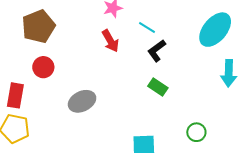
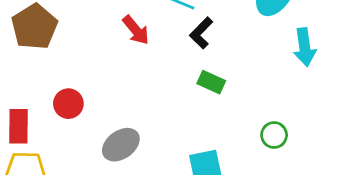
red circle: (43, 67) -> (68, 104), moved
gray ellipse: (82, 101) -> (121, 145), moved

